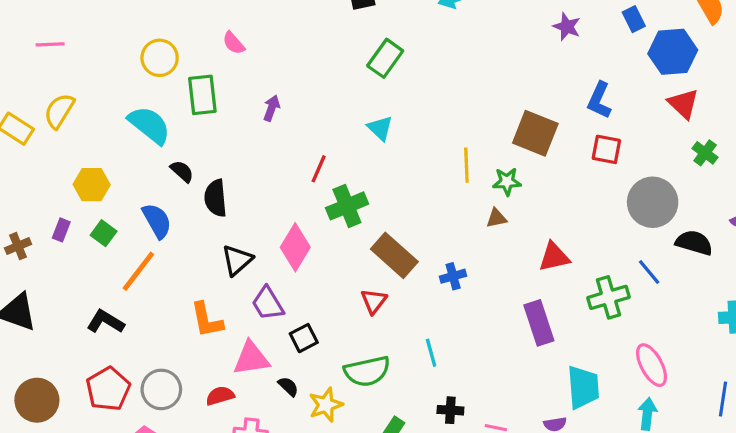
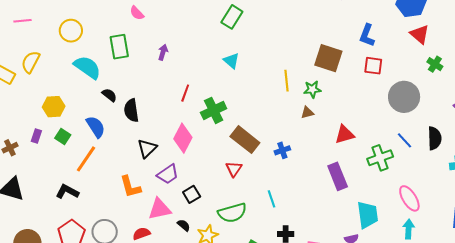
yellow circle: (160, 58) -> (71, 31), moved
red line: (319, 169) -> (185, 93), moved
black semicircle: (694, 243) -> (435, 138), moved, turned 75
purple trapezoid: (268, 303) -> (168, 174), turned -90

